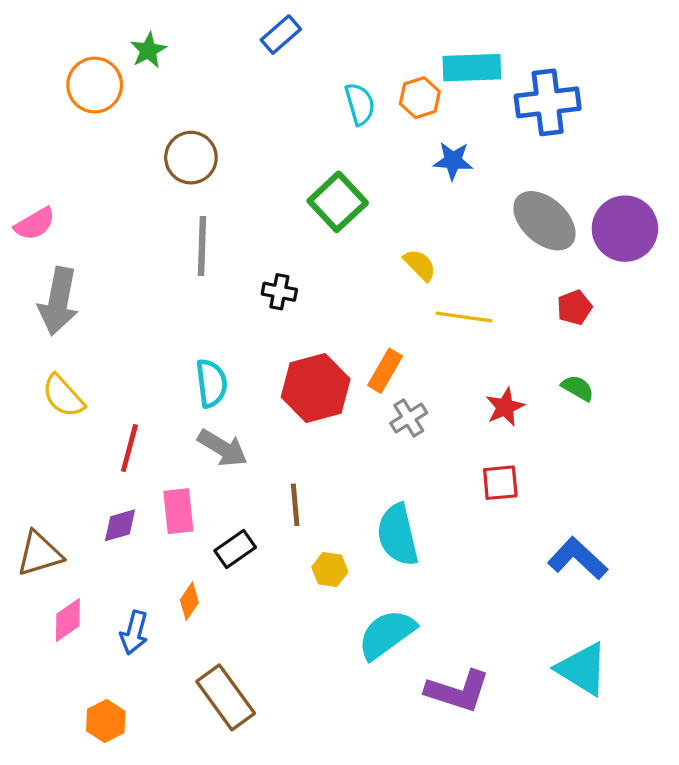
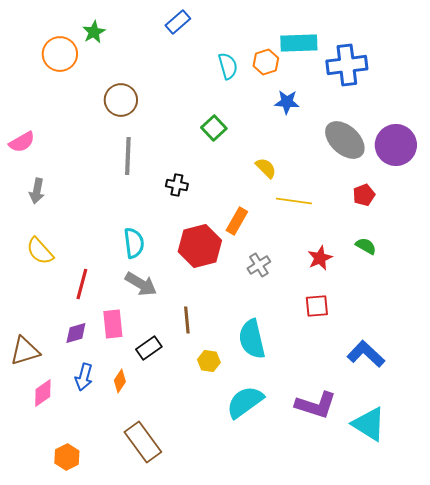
green square: (338, 202) -> (214, 128), size x0.7
gray arrow: (58, 301) -> (37, 191), size x0.6
orange rectangle: (385, 371) -> (237, 221), moved
blue arrow: (134, 633) -> (84, 377), moved
purple L-shape: (458, 691) -> (316, 405), moved

